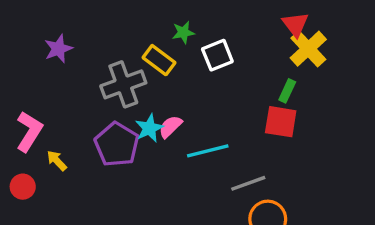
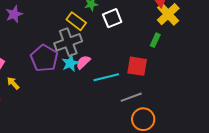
gray cross: (123, 84) -> (68, 42), moved
red square: (281, 122) -> (137, 66), moved
purple pentagon: (117, 144) -> (44, 58), moved

